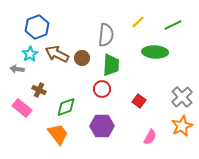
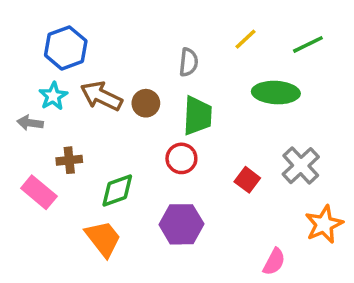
gray semicircle: (106, 35) -> (189, 62), size x0.7
brown cross: (39, 90) -> (69, 160), turned -32
gray cross: (182, 97) -> (301, 166), moved
pink semicircle: (150, 137) -> (274, 262), moved

